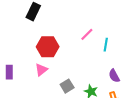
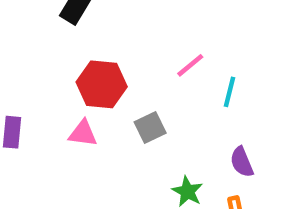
pink triangle: (41, 70) -> (83, 133), turned 40
gray square: (67, 86) -> (150, 127), moved

